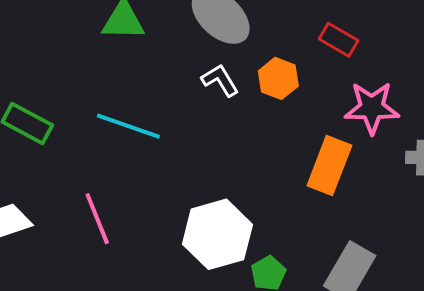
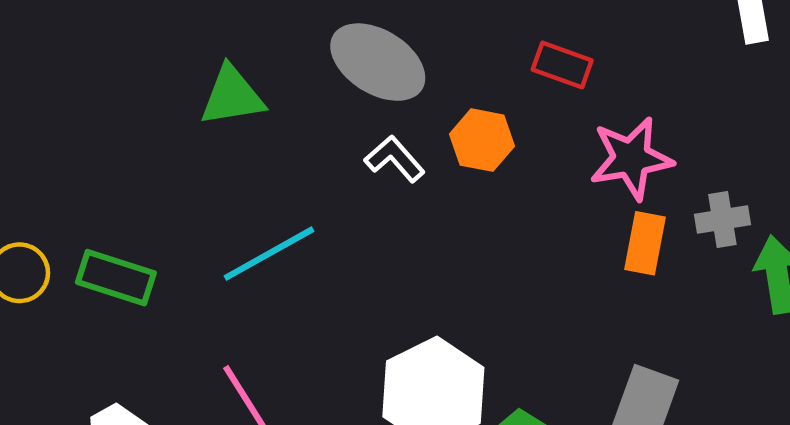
cyan line: (128, 126) -> (269, 254), turned -38
orange rectangle: (329, 165) -> (645, 243), moved, size x0.7

